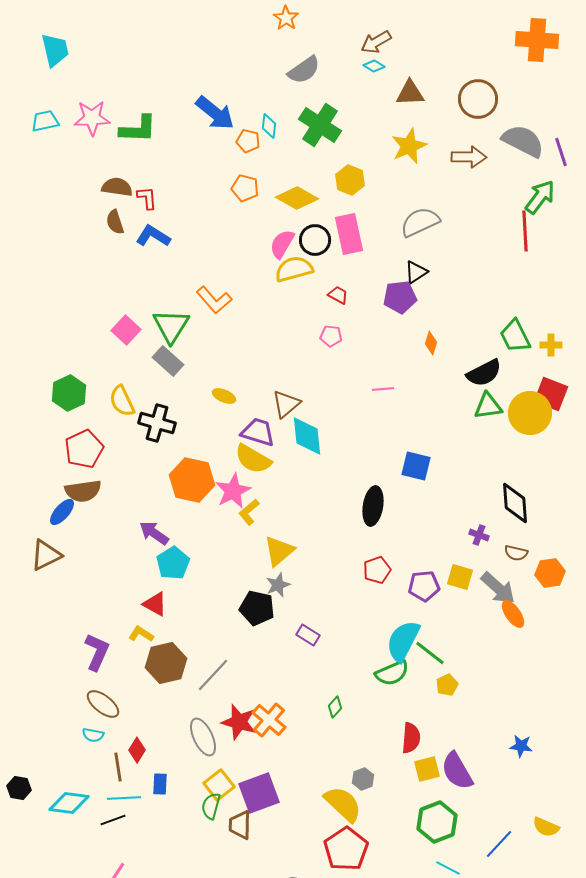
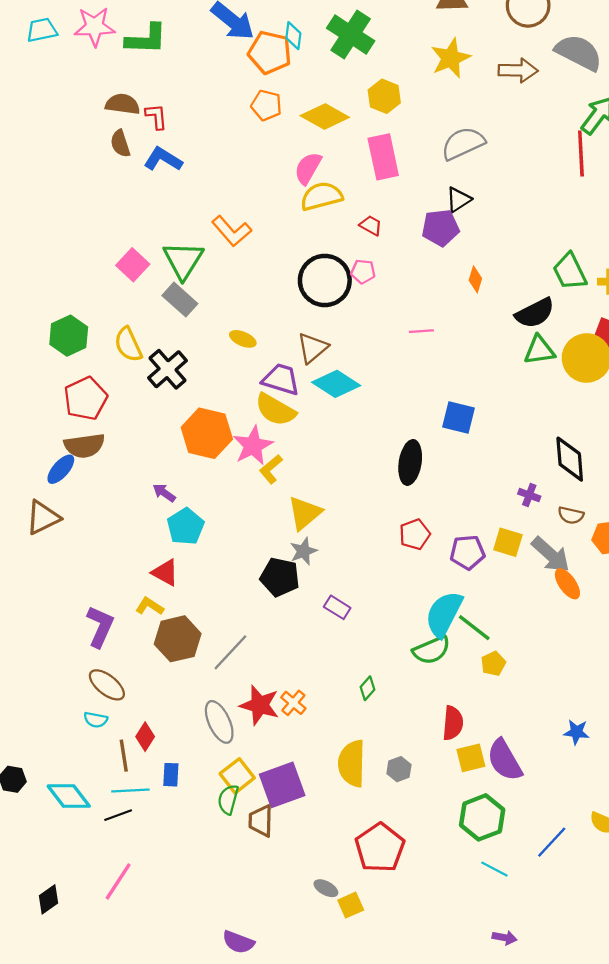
orange pentagon: (248, 141) -> (270, 52), size x1.6
black circle: (315, 240) -> (325, 280), moved, size x1.5
black cross: (157, 423) -> (168, 369), turned 33
cyan diamond: (307, 436) -> (336, 384), turned -51
purple arrow: (154, 533) -> (164, 493), size x0.7
orange cross: (269, 720) -> (293, 703), size x0.7
cyan diamond: (69, 803) -> (69, 796), turned 45
yellow semicircle: (343, 804) -> (352, 764), moved, turned -132

